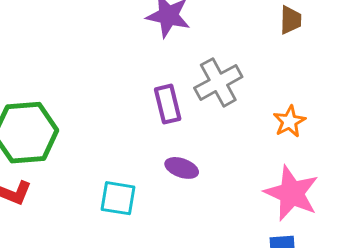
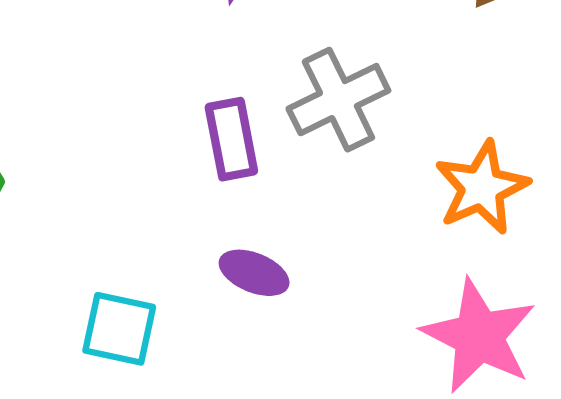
orange star: (289, 122) -> (482, 188), size x1.4

